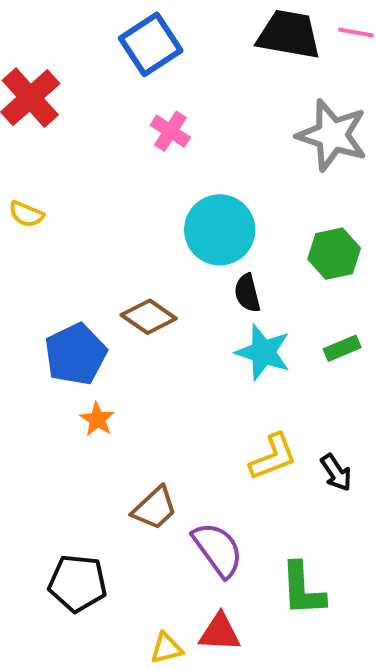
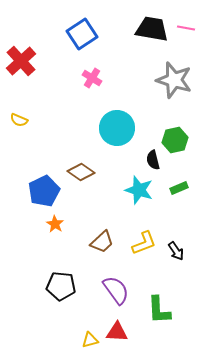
black semicircle: (247, 293) -> (153, 160), moved
brown trapezoid: (155, 508) -> (102, 242), moved
black pentagon: (78, 583) -> (61, 286), moved

